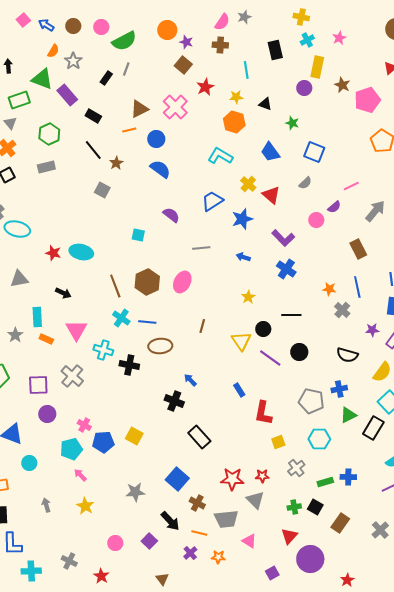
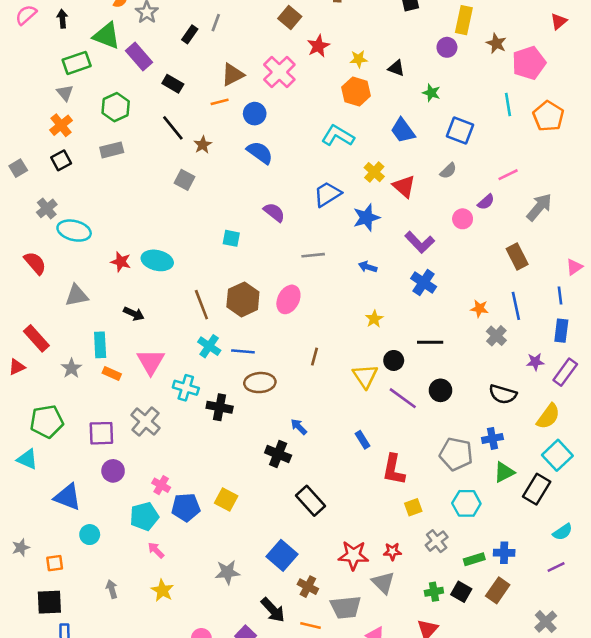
cyan line: (246, 70) -> (508, 104), moved
brown rectangle: (340, 523) -> (498, 590), moved

